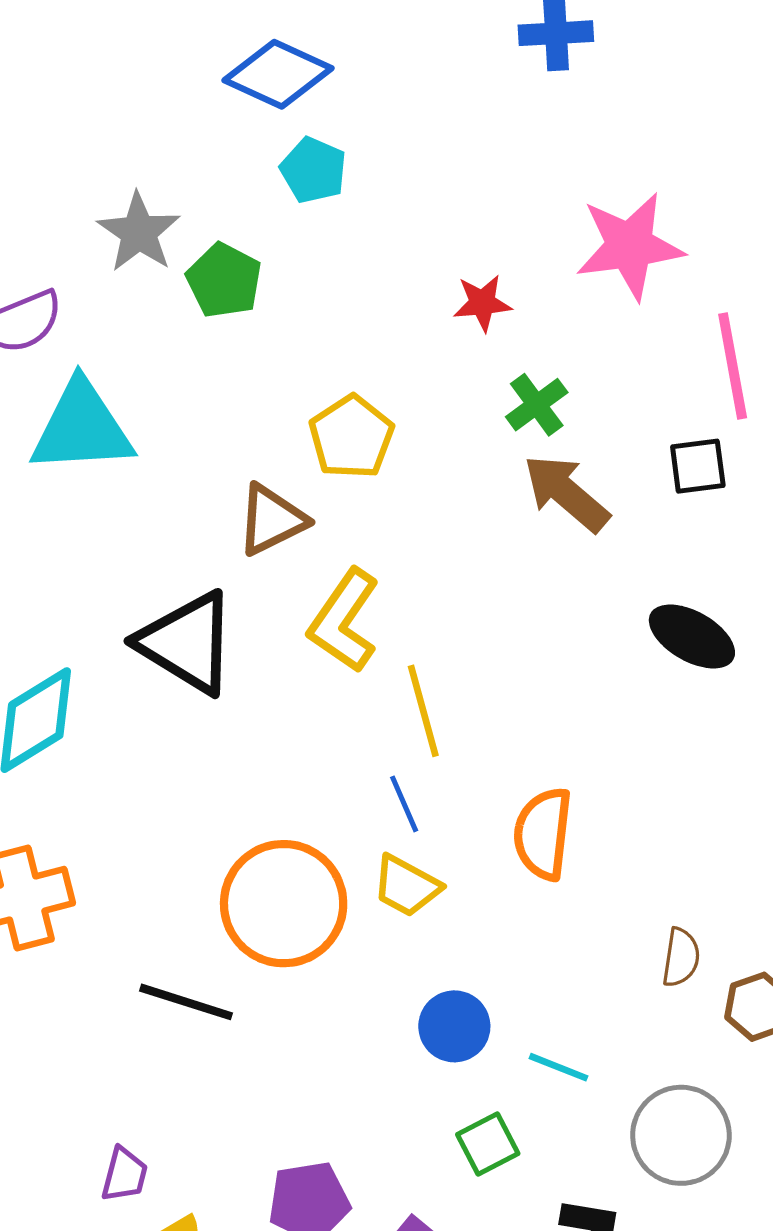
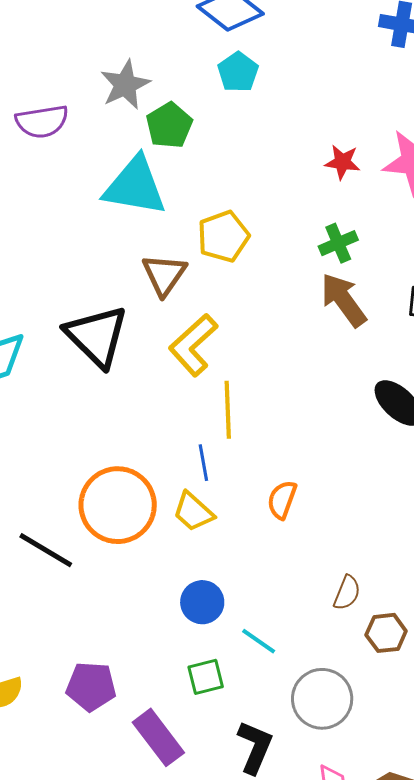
red star: (482, 303) -> (342, 162), moved
cyan triangle: (82, 427) -> (135, 186), moved
brown triangle: (272, 520) -> (164, 275), turned -42
orange semicircle: (543, 834) -> (282, 500), size x0.7

